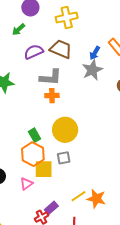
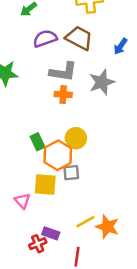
gray star: (92, 70) -> (102, 82), moved
yellow circle: (65, 130) -> (76, 138), size x0.7
orange hexagon: (33, 154) -> (58, 155), moved
pink triangle: (26, 184) -> (22, 201), turned -40
purple rectangle: (51, 208) -> (51, 233), turned 56

